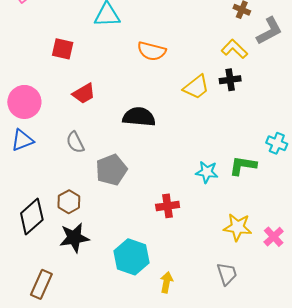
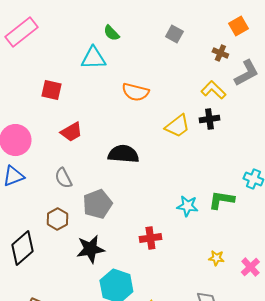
brown hexagon: (69, 202) -> (57, 219), moved
yellow star: (238, 227) -> (216, 258), size x0.6
black star: (74, 238) -> (90, 249), moved

